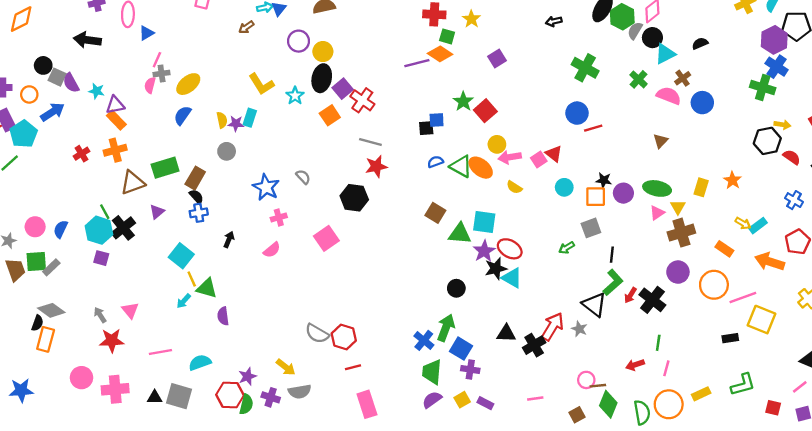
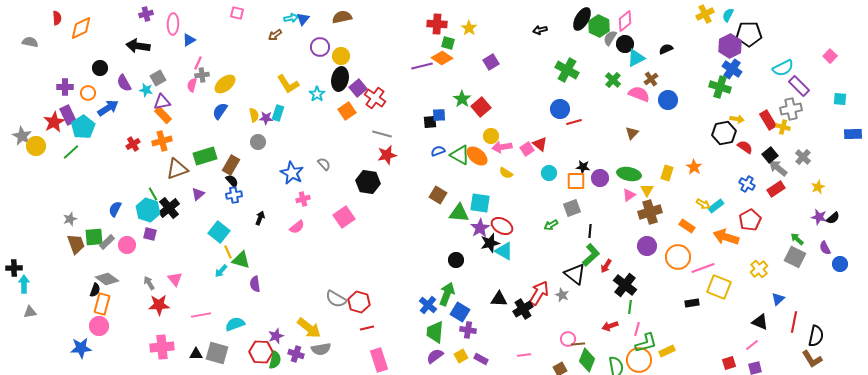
gray square: (57, 77) -> (158, 78), moved, turned 35
pink circle: (35, 227) -> (127, 245), moved
black cross: (652, 300) -> (625, 285), moved
yellow arrow: (286, 367) -> (309, 328), size x1.4
pink circle: (82, 378) -> (99, 326), moved
green L-shape: (743, 385) -> (646, 343), moved
red square: (773, 408) -> (729, 363), turned -32

